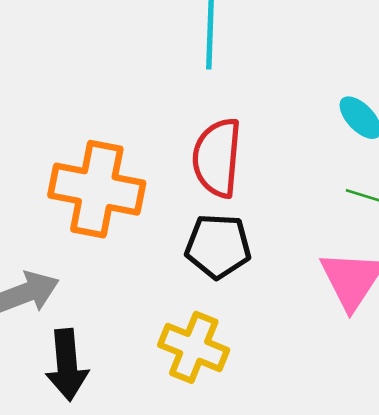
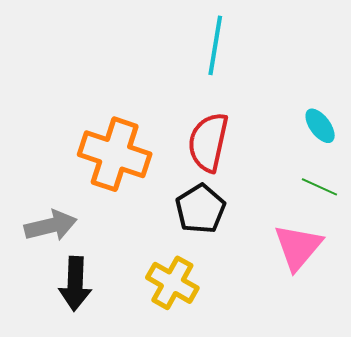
black pentagon: (218, 246) -> (200, 209), turned 30

